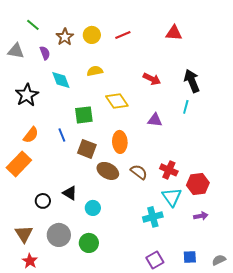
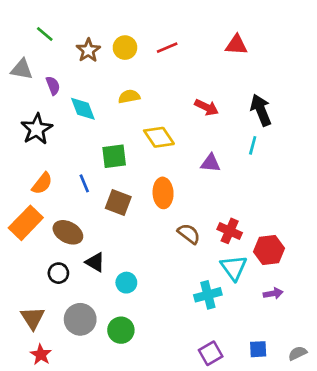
purple semicircle: (45, 53) -> (53, 86), moved
brown ellipse: (108, 171) -> (68, 232), moved

